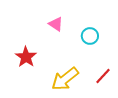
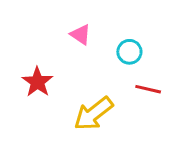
red line: (103, 76) -> (148, 89), moved, turned 60

